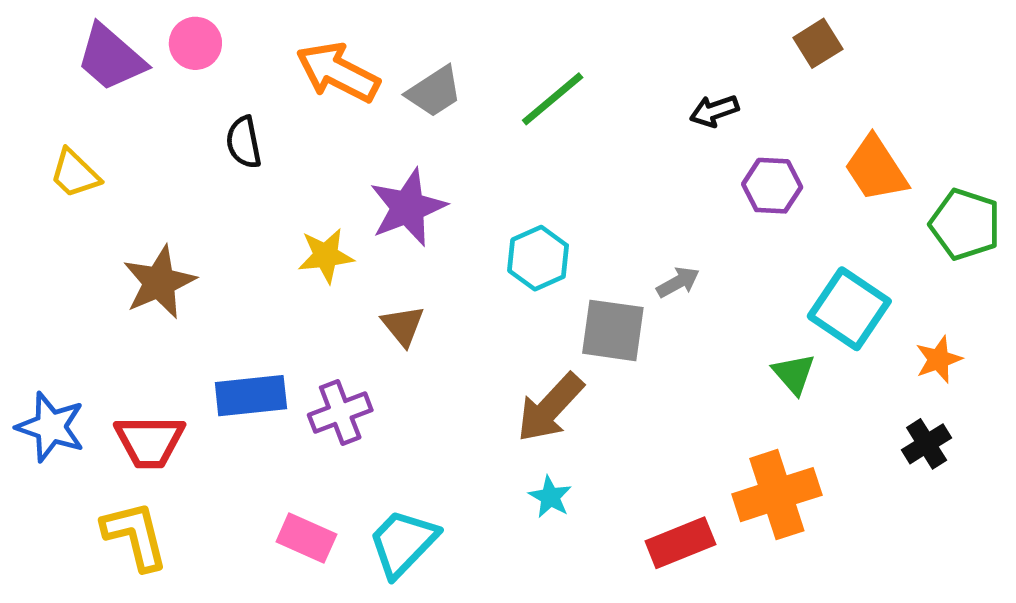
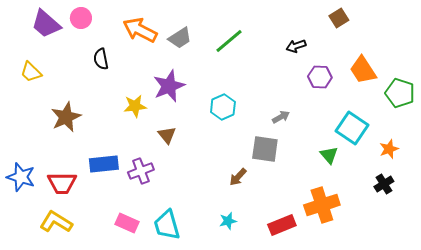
gray square: (613, 330) -> (265, 149), moved
brown arrow: (550, 408) -> (238, 177), moved, size x0.6
cyan star: (550, 497) -> (228, 221), moved, turned 30
yellow L-shape: (135, 536) -> (56, 222), turned -44
cyan trapezoid: (403, 543) -> (167, 225), turned -60

